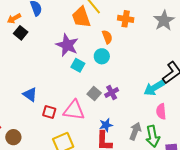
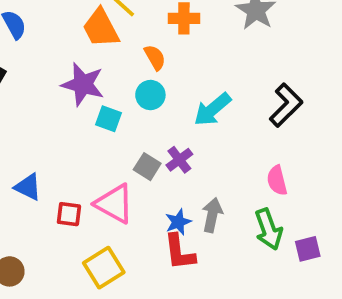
cyan arrow: (154, 88) -> (212, 109), moved
pink triangle: (74, 110) -> (114, 204), turned 30
gray arrow: (135, 131) -> (212, 215), moved

